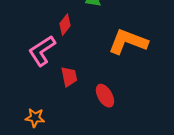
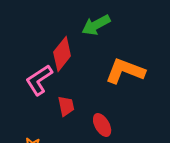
red diamond: (65, 25) -> (62, 54), size x1.6

